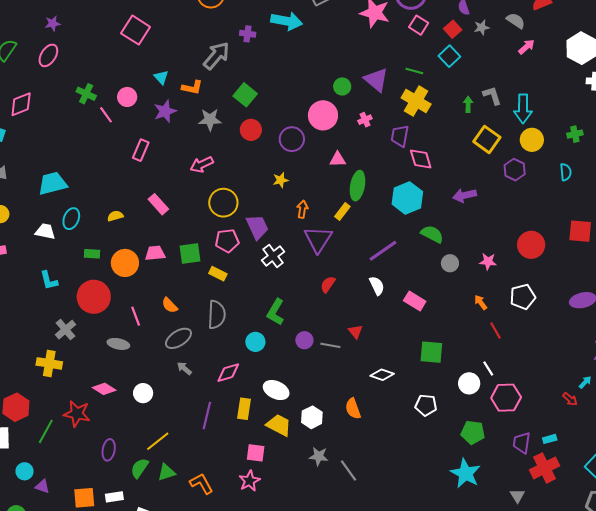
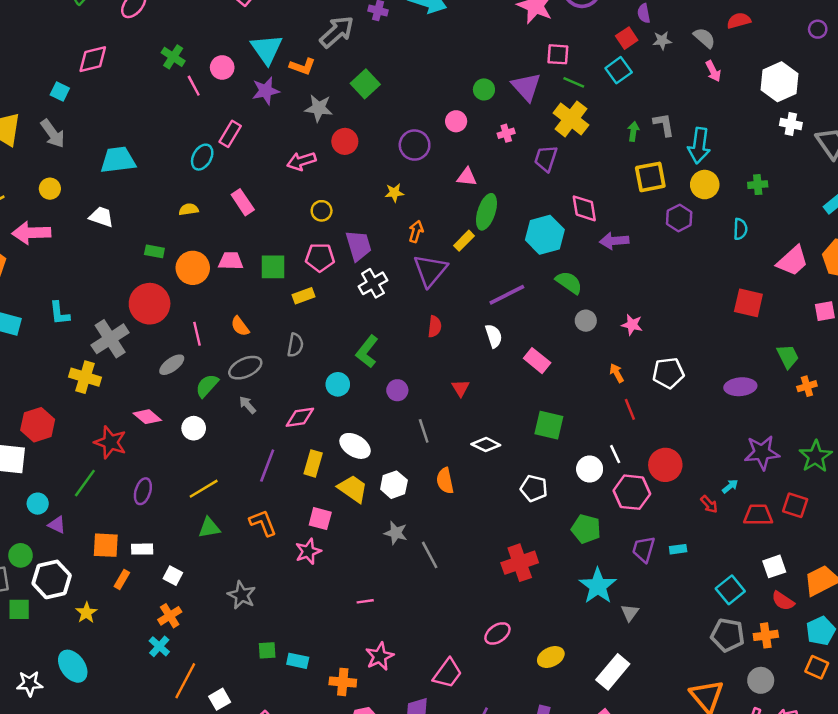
pink square: (419, 25) -> (558, 54), moved, turned -36
pink arrow: (526, 47) -> (713, 71), turned 96
cyan triangle: (161, 77) -> (267, 49), size x1.8
pink circle: (323, 115) -> (456, 121), size x0.6
red circle: (251, 130) -> (345, 141), moved
yellow square: (487, 139) -> (650, 177), turned 36
pink diamond: (421, 159) -> (584, 208), moved
yellow circle: (223, 203) -> (322, 211), size x0.6
cyan ellipse: (71, 219) -> (202, 157), moved
red circle: (531, 245) -> (665, 465), moved
yellow rectangle: (218, 274) -> (303, 296), turned -54
cyan L-shape: (49, 280) -> (59, 313), moved
red semicircle: (328, 284) -> (435, 326), turned 144
gray semicircle: (217, 315) -> (295, 345), size x0.7
gray cross: (65, 330) -> (110, 339), size x1.4
gray ellipse: (118, 344) -> (172, 365), turned -55
gray line: (330, 345) -> (424, 431), moved, turned 54
green line: (46, 431) -> (85, 483), moved
green semicircle: (140, 468) -> (207, 386), moved
red cross: (545, 468) -> (520, 563), moved
cyan star: (466, 473) -> (598, 586), moved
orange L-shape: (201, 484) -> (263, 523), moved

